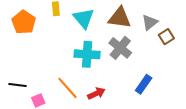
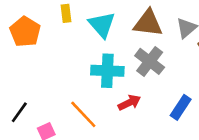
black line: (18, 85) -> (19, 112), turned -60
red arrow: (96, 93) -> (129, 103), moved

